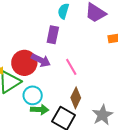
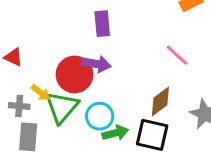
pink line: (71, 67) -> (177, 55), moved
brown diamond: (76, 98) -> (160, 101), turned 45

